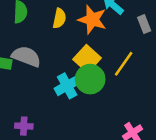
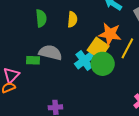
orange star: (92, 20) -> (110, 34), moved
cyan cross: (67, 86) -> (84, 60), moved

